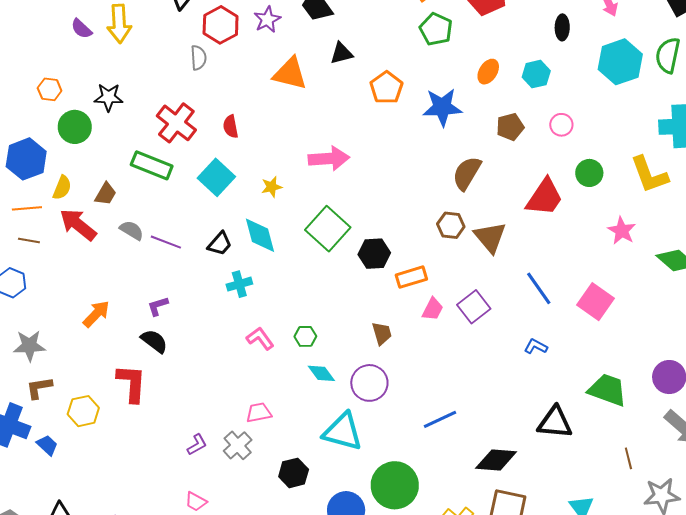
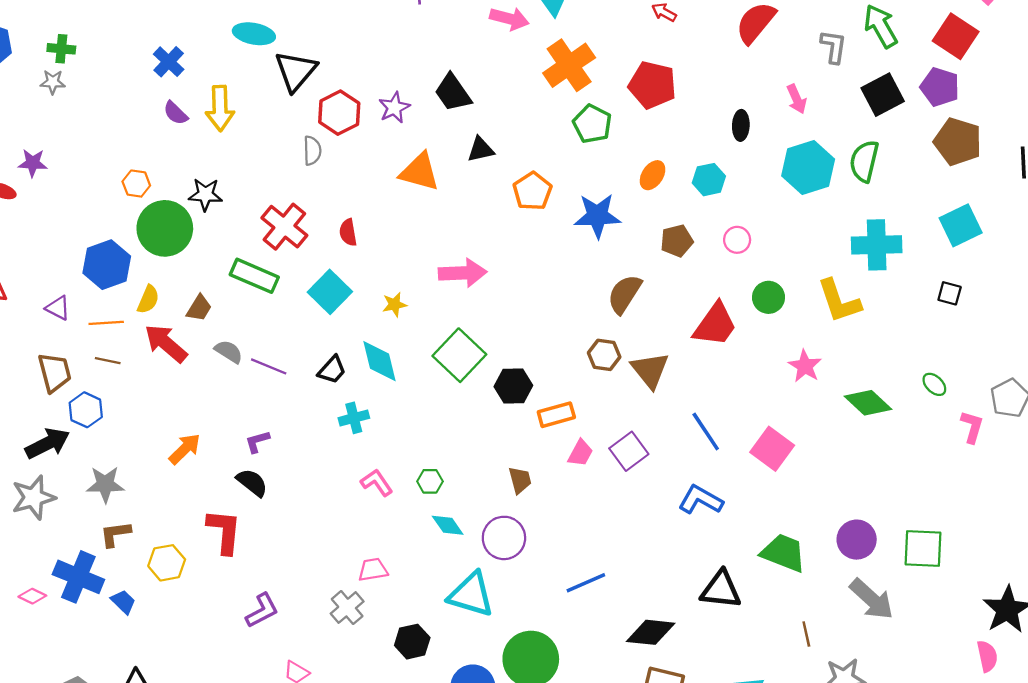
green circle: (75, 127) -> (165, 228), size x1.4
blue L-shape: (536, 346) -> (701, 500), size x1.6
purple L-shape: (197, 445) -> (262, 611), moved, size x1.4

